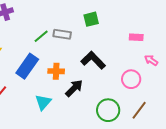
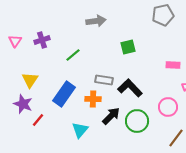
gray rectangle: (62, 34) -> (104, 80), moved
green line: (41, 36) -> (73, 55), moved
green circle: (108, 110) -> (137, 121), moved

